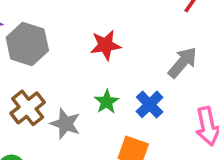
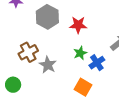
gray hexagon: (27, 44) -> (47, 17), moved
green star: (107, 102) -> (80, 53), moved

